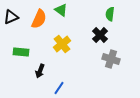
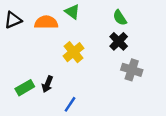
green semicircle: (110, 14) -> (120, 18), moved, turned -40
orange semicircle: (39, 19) -> (46, 22), turned -114
green rectangle: (21, 52) -> (25, 88), moved, turned -35

